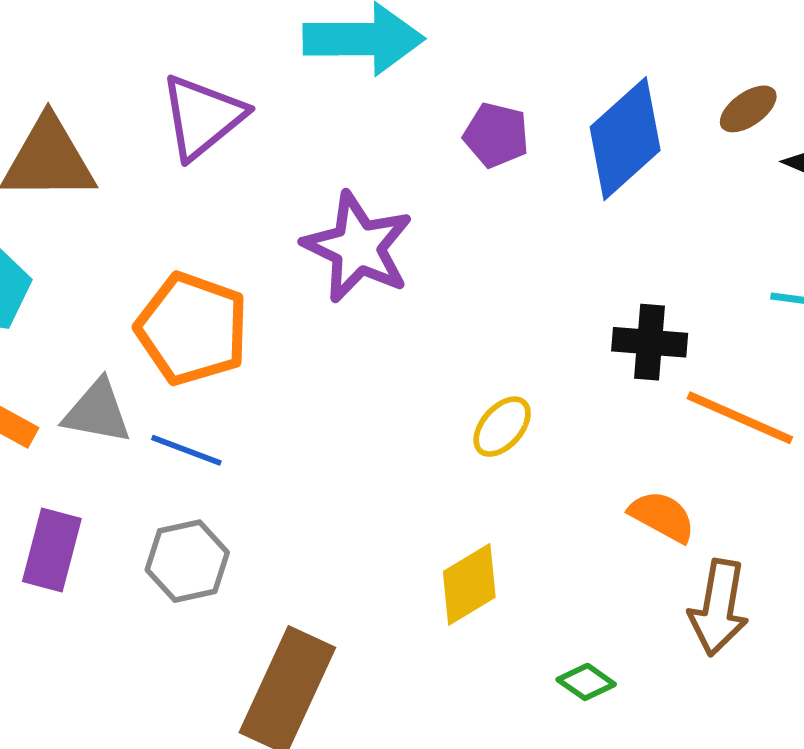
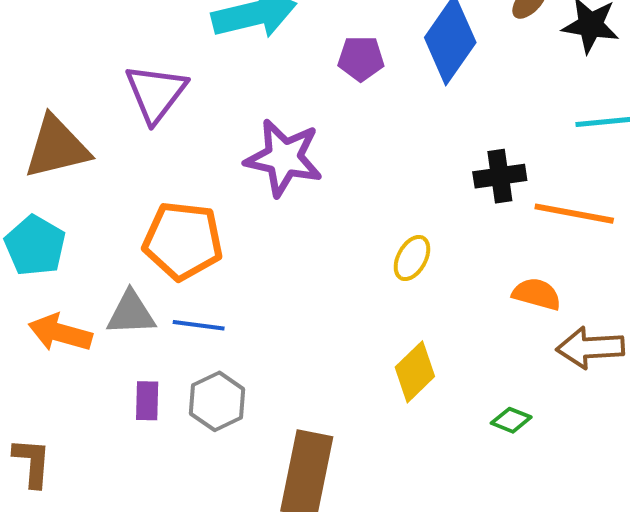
purple rectangle: (52, 550) -> (147, 401), moved, size x0.7
brown arrow: (719, 608) -> (590, 348), turned 90

